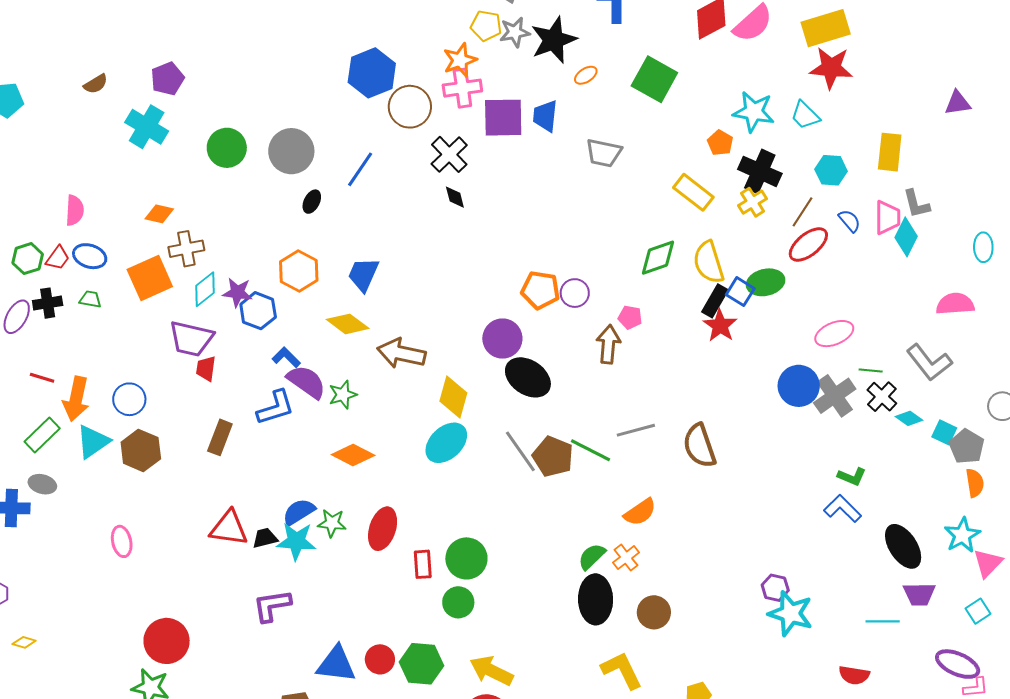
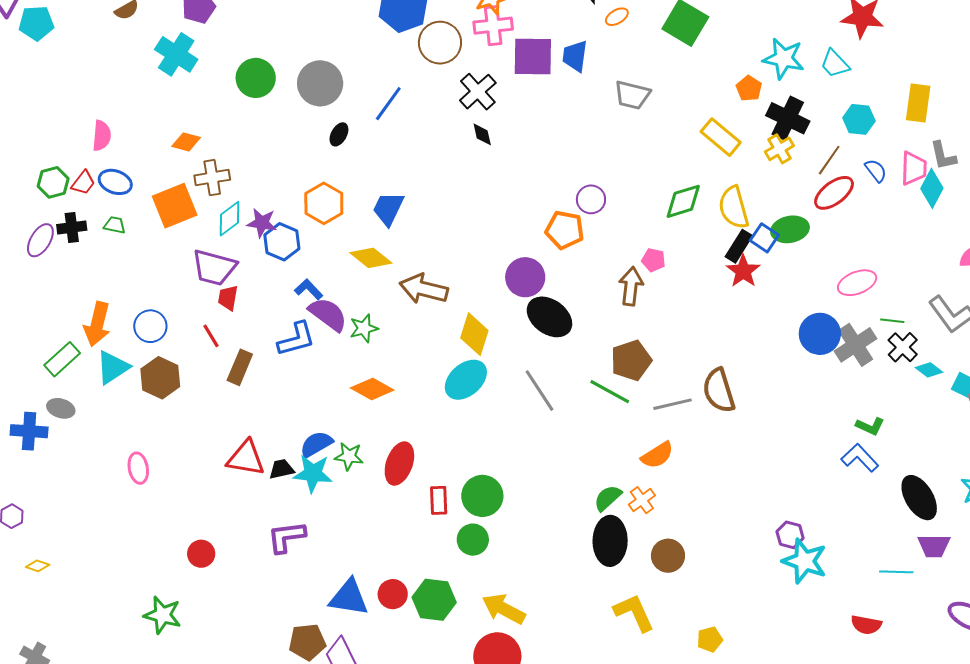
purple circle: (575, 293) -> (591, 199), moved
red line: (42, 378) -> (211, 336), moved, turned 40
gray line: (636, 430) -> (673, 404), moved
brown pentagon: (553, 457) -> (631, 360), moved, turned 30
red circle: (167, 641) -> (201, 554), moved, size x0.6

